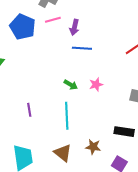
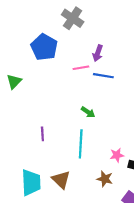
pink line: (53, 20) -> (81, 68), moved
pink star: (96, 85) -> (117, 155), moved
brown triangle: (63, 153) -> (61, 180), moved

